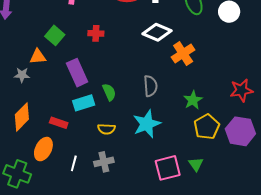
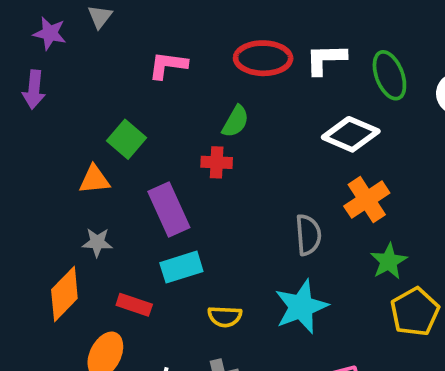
white diamond: (157, 32) -> (351, 134), moved
red cross: (96, 33) -> (217, 162), moved
orange cross: (183, 54) -> (367, 200), moved
gray star: (22, 75) -> (97, 242), moved
green semicircle: (109, 92) -> (236, 121), moved, turned 54

